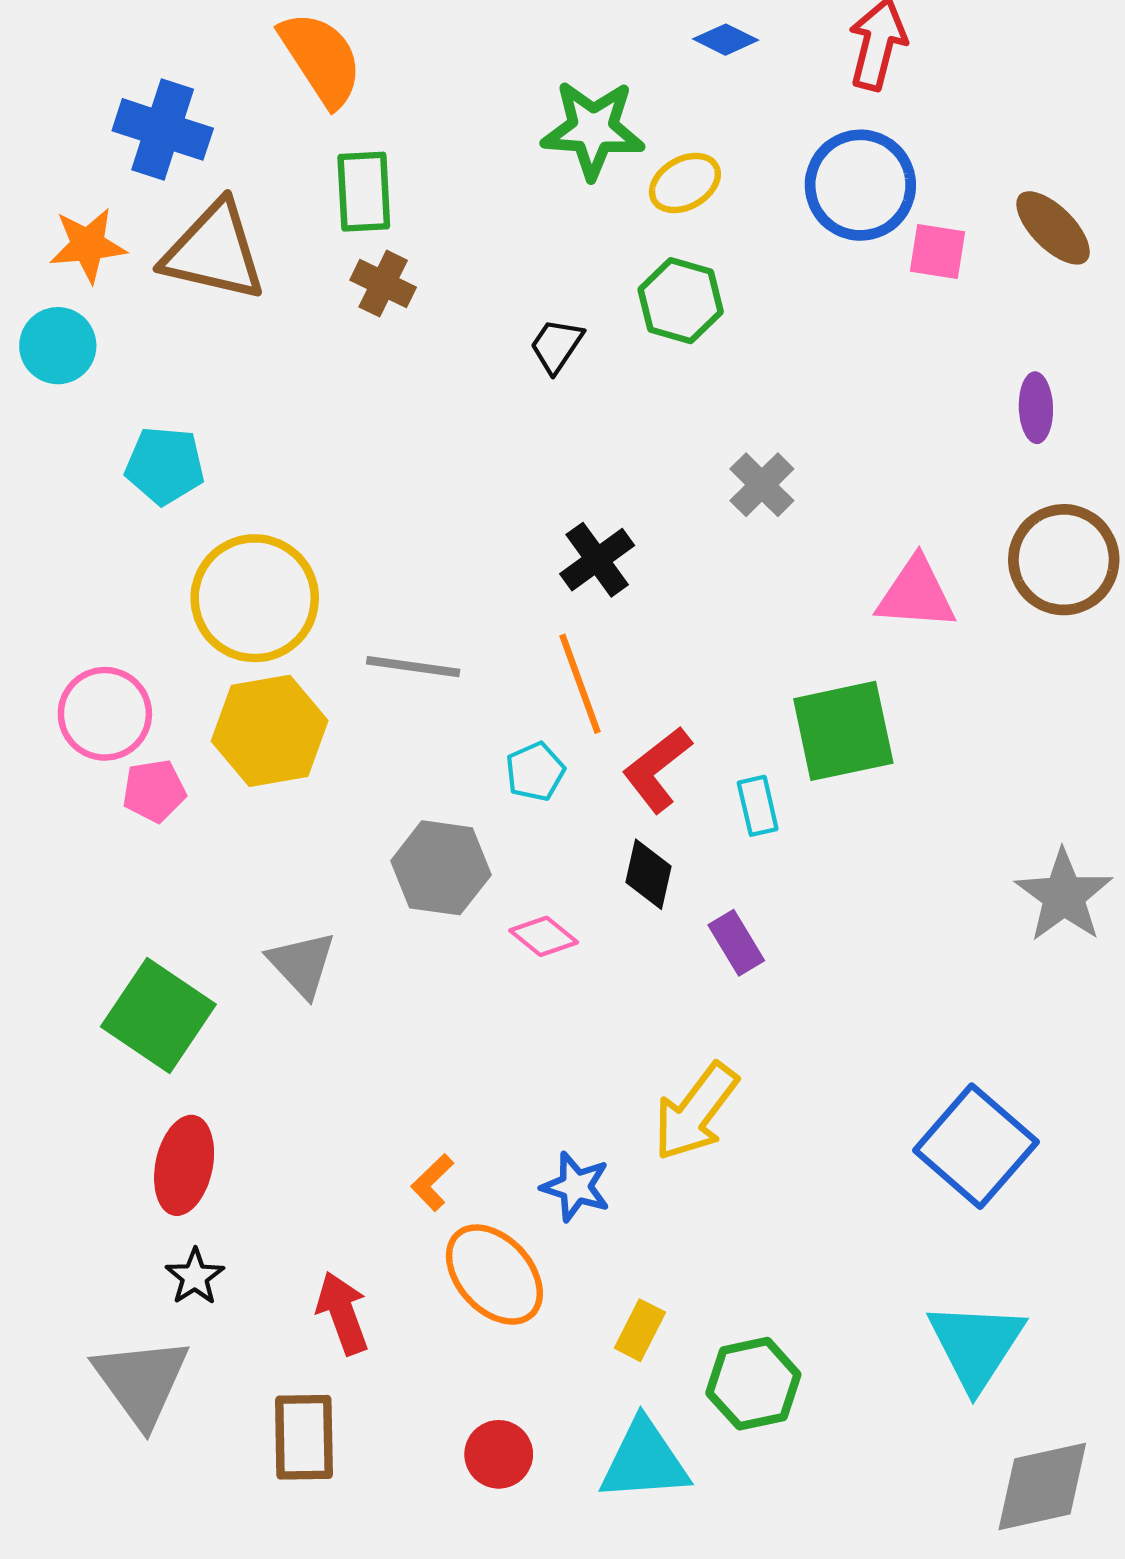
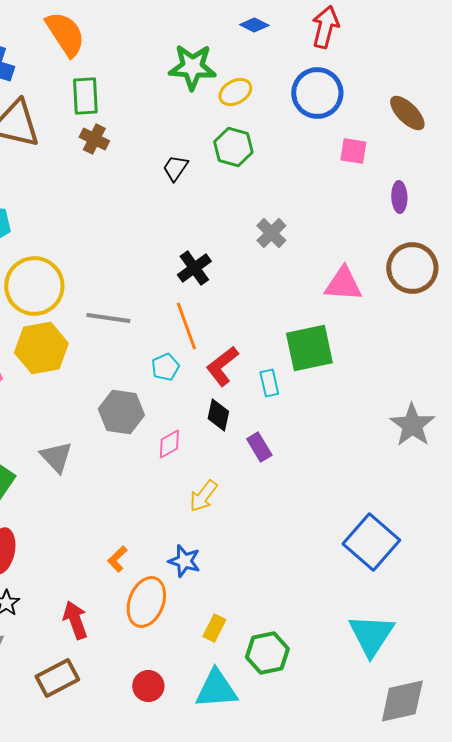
pink square: (937, 251) -> (353, 151), moved
pink diamond: (544, 936) -> (169, 444), turned -68
yellow arrow: (696, 1112) -> (203, 496), moved, size x0.7
orange ellipse: (494, 1275) -> (146, 602), turned 63
brown rectangle: (304, 1437) -> (57, 678), turned 63

